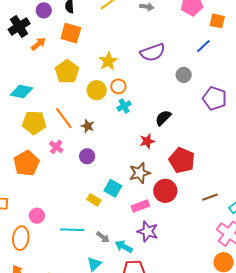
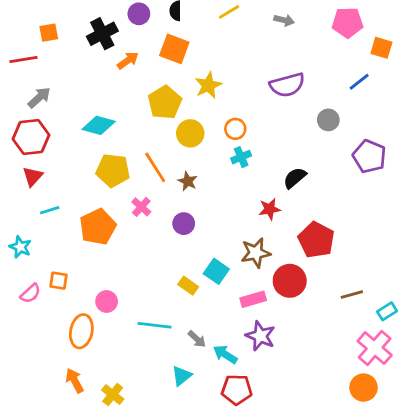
yellow star: (108, 61) -> (208, 85), moved
yellow circle: (97, 90) -> (190, 133), moved

